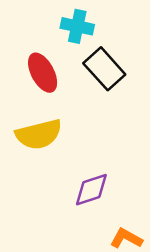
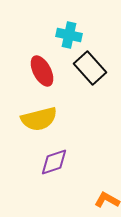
purple diamond: (91, 190) -> (54, 162), moved

